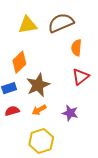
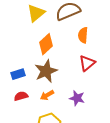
yellow triangle: (28, 25) -> (36, 13), turned -30
orange diamond: (19, 62) -> (46, 44), moved

